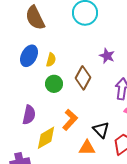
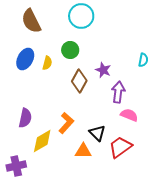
purple star: (107, 56) -> (103, 70), moved
green circle: (54, 84) -> (70, 50), moved

